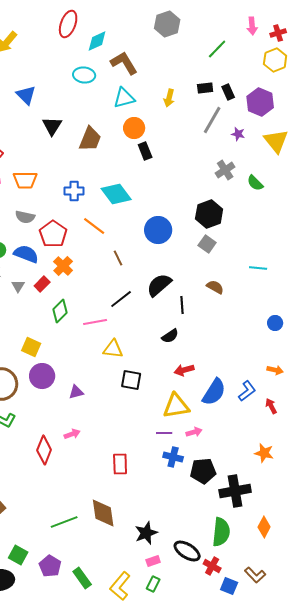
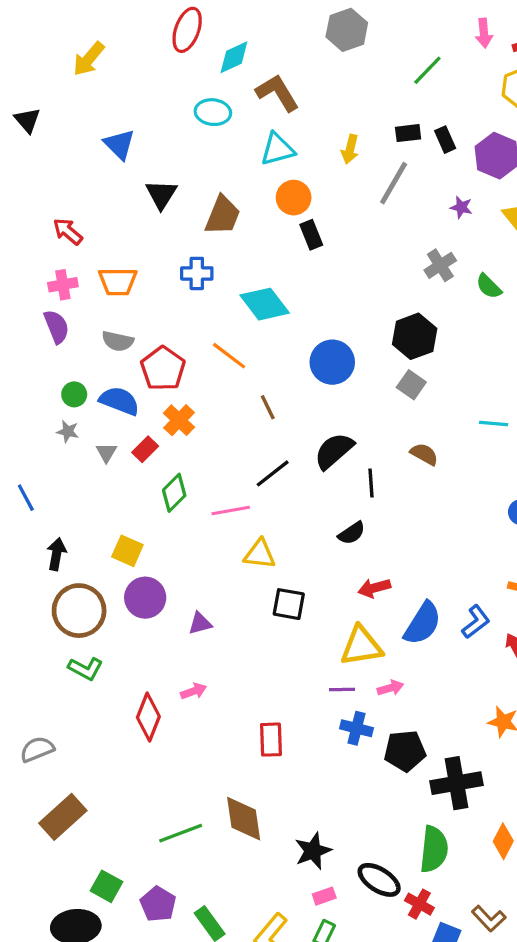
gray line: (212, 120) -> (394, 183), moved
blue cross: (74, 191) -> (197, 273), moved

